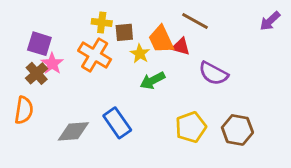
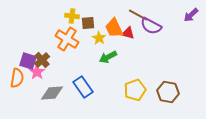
purple square: (39, 44) -> (28, 61), moved
pink star: (52, 63) -> (37, 72), moved
brown cross: (37, 73) -> (42, 60), moved
purple semicircle: (213, 73) -> (151, 26), moved

